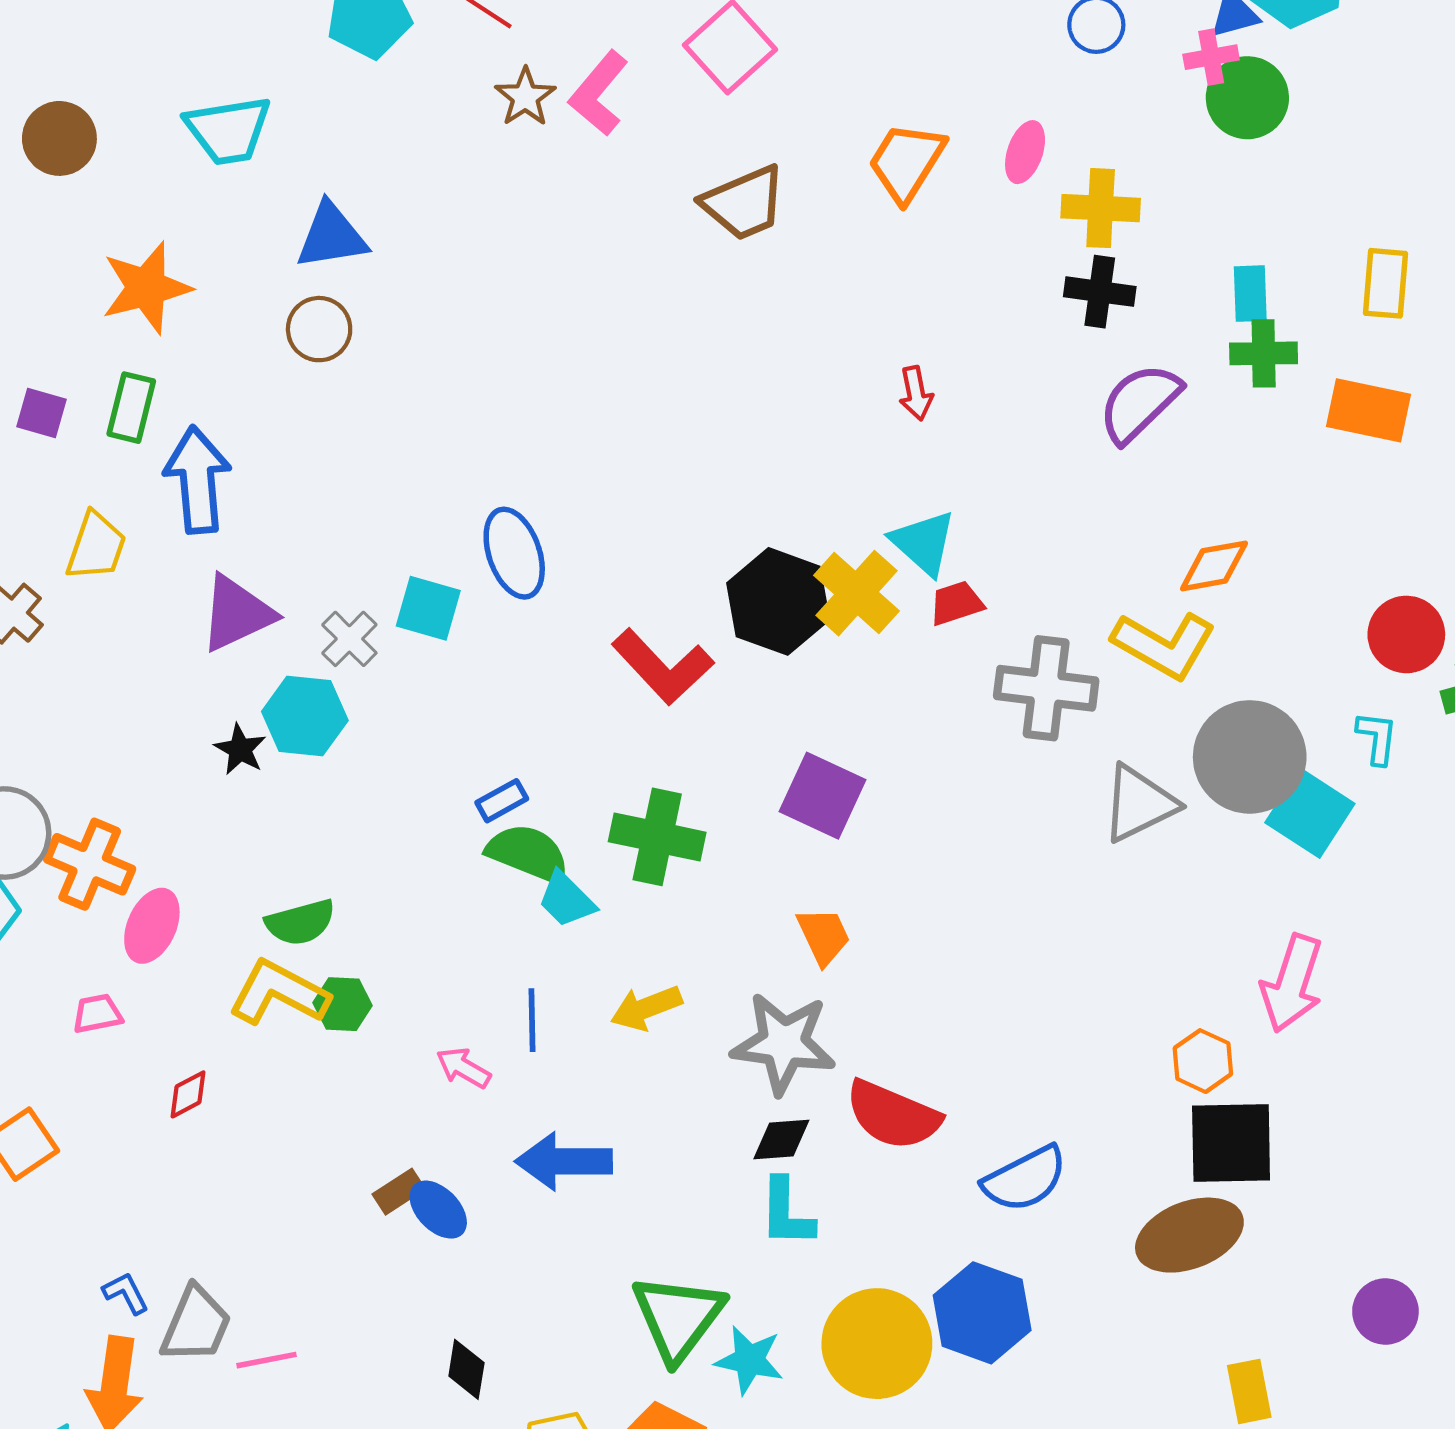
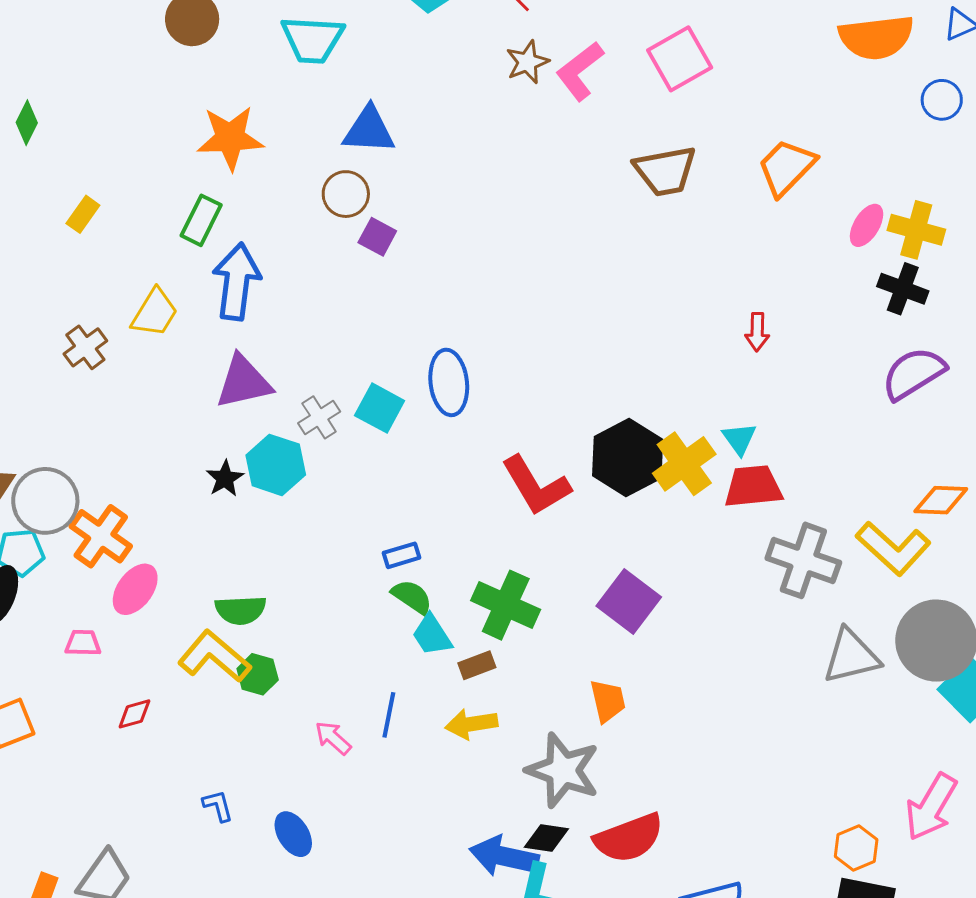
pink ellipse: (1025, 152) -> (867, 225), moved
purple square: (41, 413) -> (377, 237), moved
cyan triangle: (923, 543) -> (739, 439), size x0.7
red trapezoid: (956, 603) -> (753, 486), size x1.5
green semicircle: (528, 854) -> (412, 597), size x0.7
red semicircle: (893, 1115) -> (629, 838), turned -56
blue arrow: (564, 1161) -> (504, 856), moved
brown rectangle: (399, 1192) -> (477, 665), moved
blue L-shape: (126, 1293) -> (218, 806), moved

